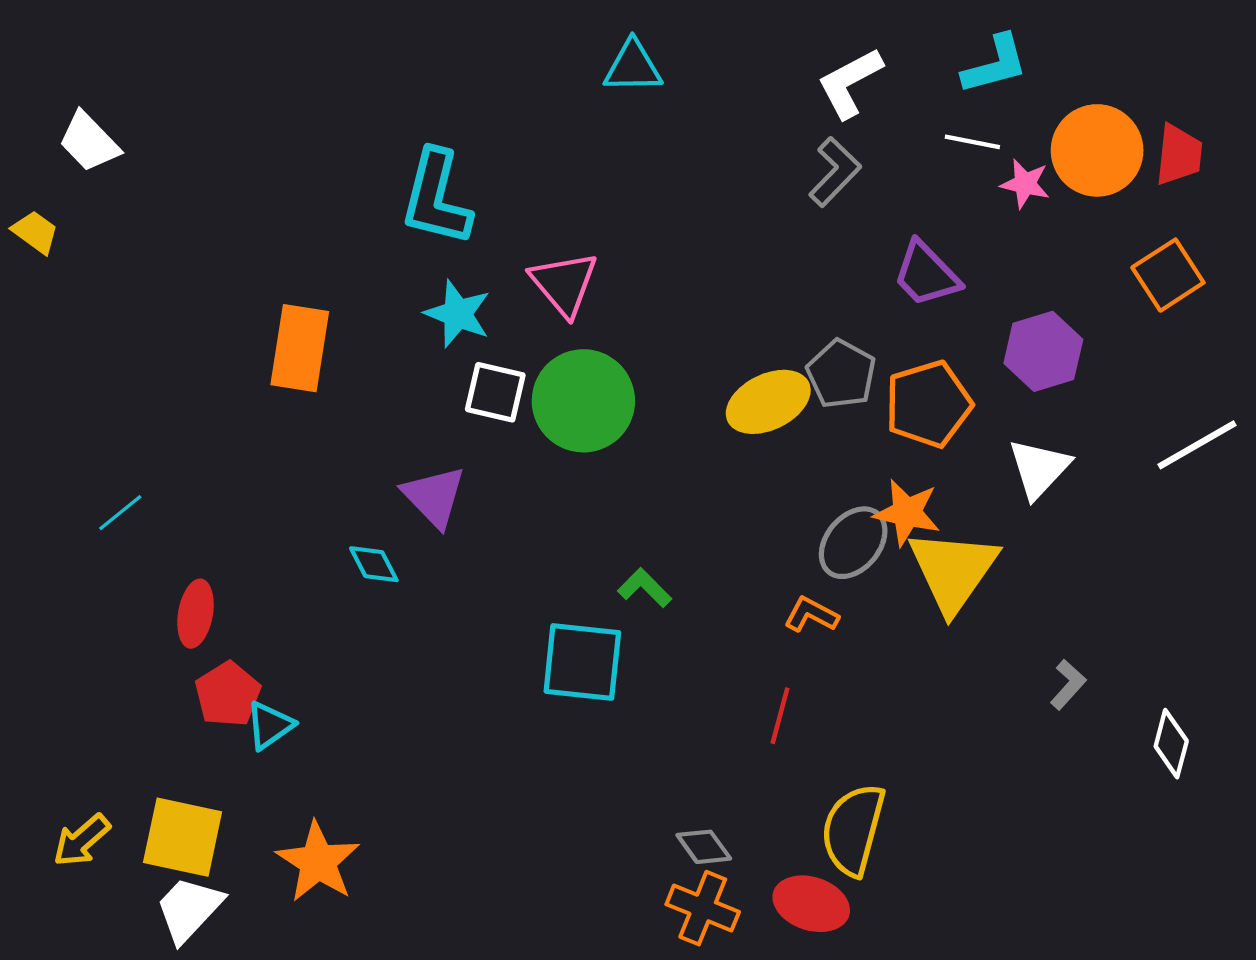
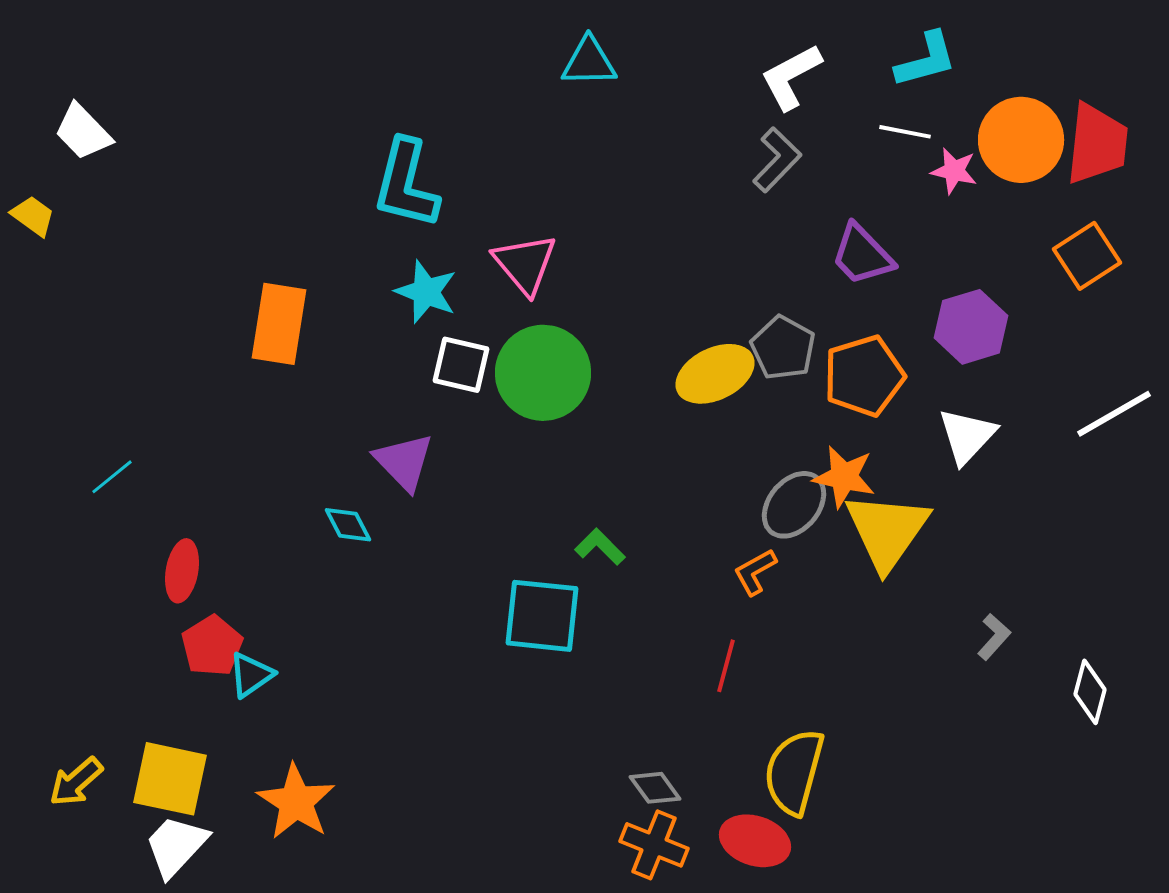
red trapezoid: (1179, 155) -> (1097, 144), size x1.4
orange L-shape: (811, 615) -> (755, 572), turned -57

